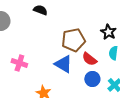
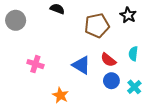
black star: (108, 32) -> (128, 15), moved
brown pentagon: (73, 40) -> (97, 26), moved

